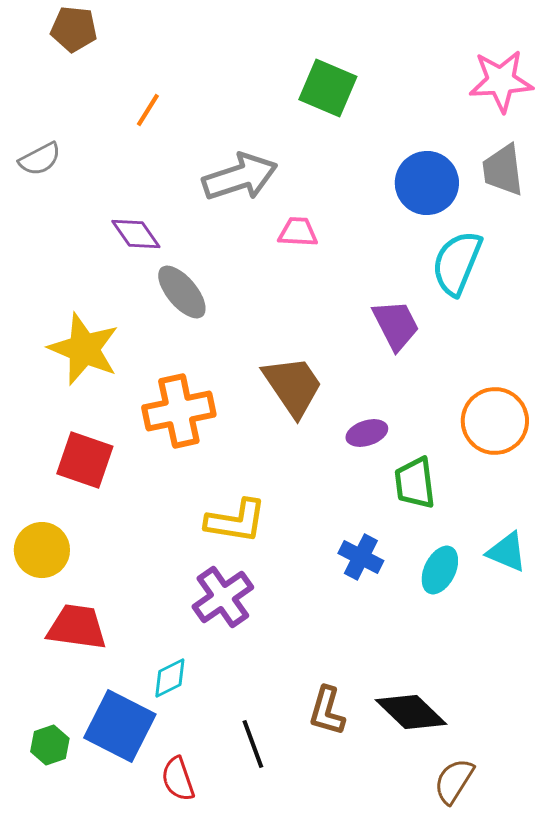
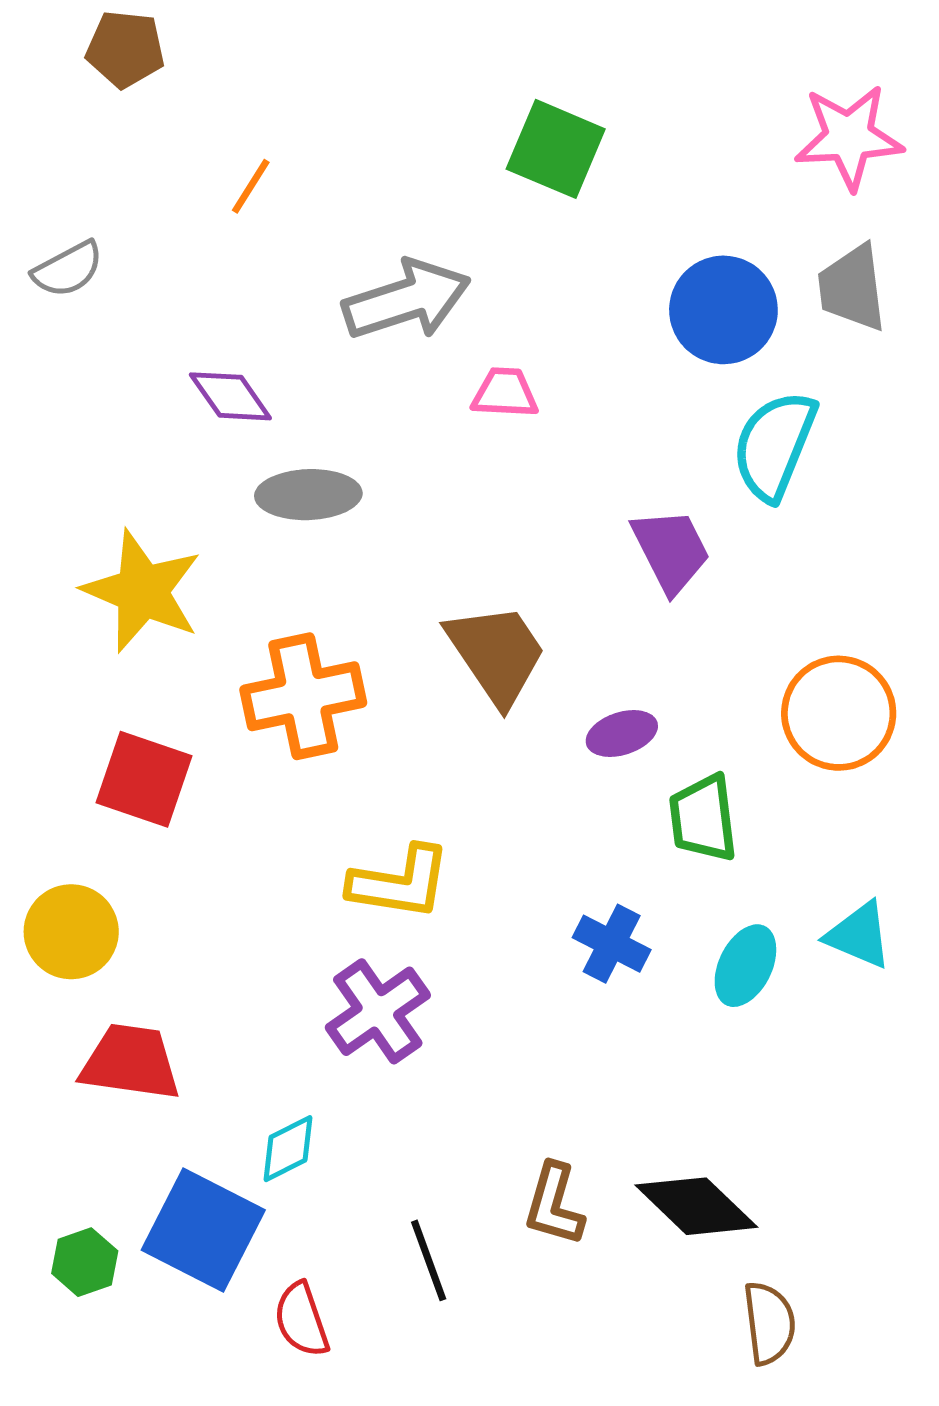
gray ellipse: (182, 292) -> (308, 495), turned -52
brown semicircle: (454, 781) -> (769, 1323), turned 141

